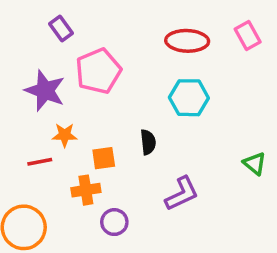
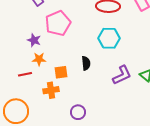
purple star: (45, 91) -> (34, 40), moved, size x0.6
purple L-shape: (182, 194) -> (122, 75), moved
purple circle: (114, 222) -> (78, 112), moved

